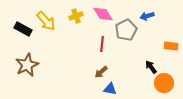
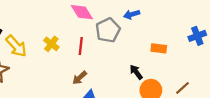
yellow cross: (76, 16) -> (51, 44), moved, turned -32
yellow arrow: (46, 21) -> (16, 46), moved

